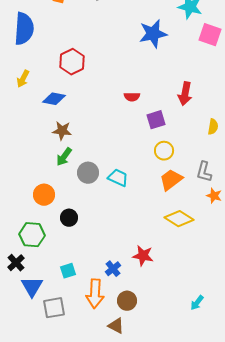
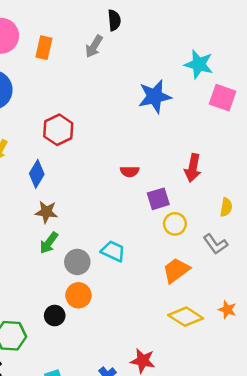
blue diamond: (54, 99) -> (37, 174), turned -70
yellow circle: (164, 151) -> (175, 224), moved
gray L-shape: (204, 172) -> (215, 244), moved, turned -50
cyan trapezoid: (118, 178) -> (113, 251), moved
orange circle: (44, 195) -> (78, 295), moved
orange star: (214, 196) -> (227, 310), moved

